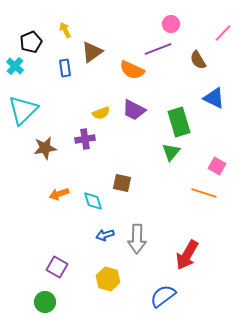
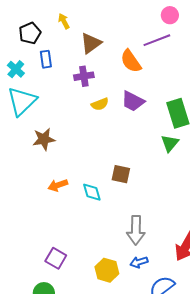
cyan cross: (15, 66) -> (16, 69), moved
blue rectangle: (65, 68) -> (46, 59), moved
orange semicircle: (132, 70) -> (131, 61), turned 30
purple cross: (85, 139) -> (84, 76), moved
blue arrow: (105, 235) -> (139, 262), moved

